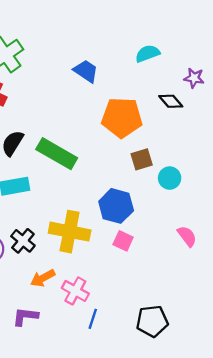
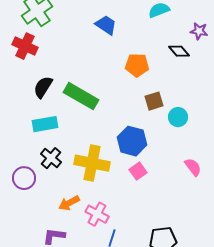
orange pentagon: (122, 118) -> (137, 65), size x0.7
black cross: (23, 241) -> (51, 158), moved
pink square: (123, 241) -> (138, 171), turned 30

